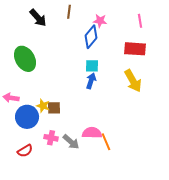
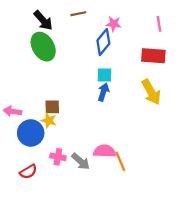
brown line: (69, 12) -> (78, 14), turned 72
green ellipse: (25, 59) -> (43, 47), moved
brown square: (54, 108) -> (52, 107), moved

